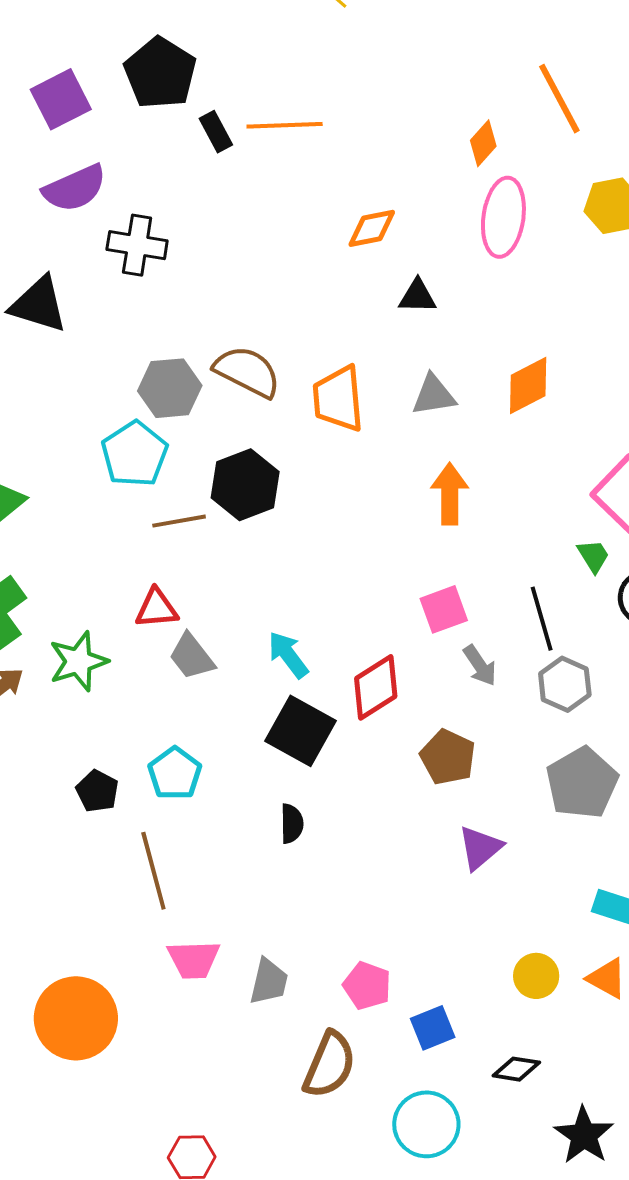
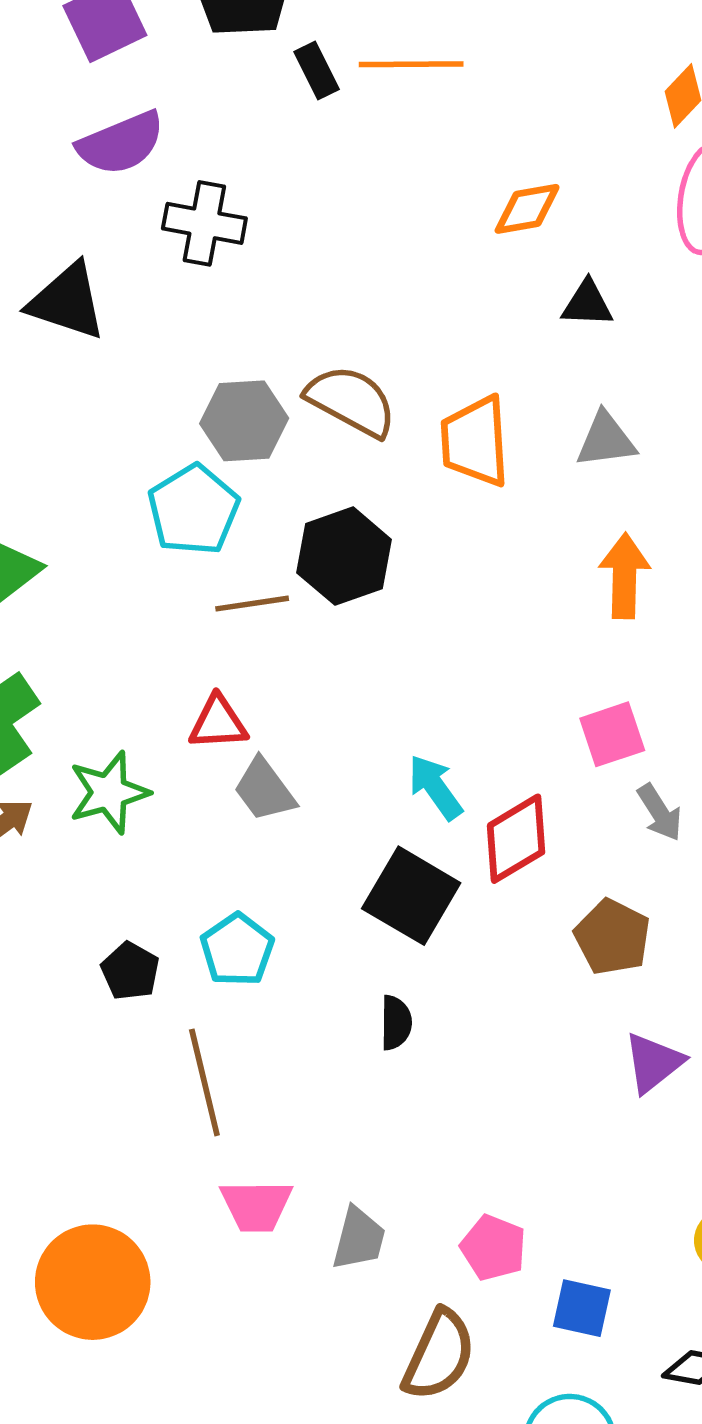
cyan arrow: (288, 655) -> (435, 787), moved
blue square: (433, 1028) -> (582, 1308), turned 33

